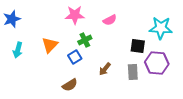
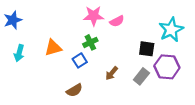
pink star: (75, 15) -> (94, 16), moved
cyan star: (161, 28) -> (171, 30), turned -30
orange triangle: (50, 45) -> (53, 48), turned 30
gray rectangle: (133, 72) -> (141, 76), turned 42

